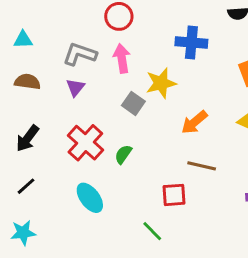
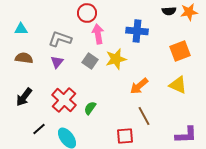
pink arrow: (122, 58) -> (98, 34), moved
gray square: (133, 103) -> (90, 61), moved
brown line: (202, 166) -> (144, 116), turned 48
black line: (26, 186) -> (39, 129), moved

